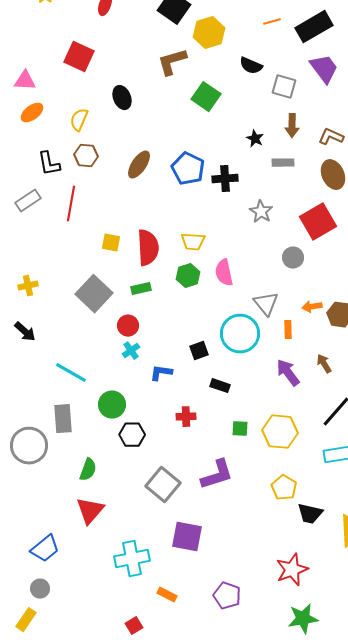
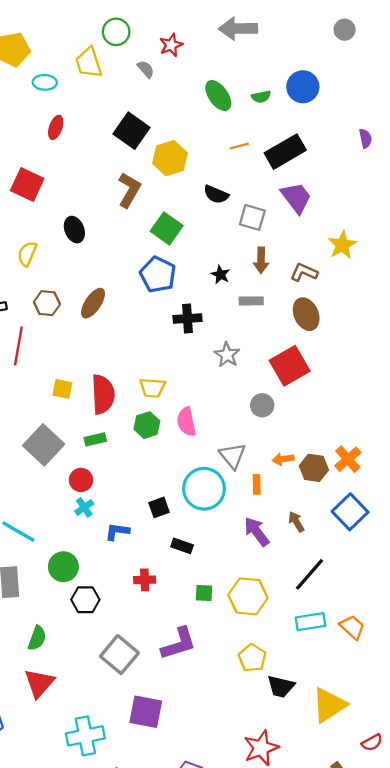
brown L-shape: (172, 62) -> (129, 190), turned 136
brown hexagon: (86, 156) -> (47, 303), moved
blue pentagon: (188, 169) -> (158, 275), moved

